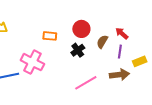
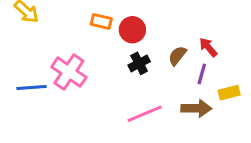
red circle: (81, 29) -> (132, 30), moved
orange rectangle: (50, 36) -> (101, 21), moved

